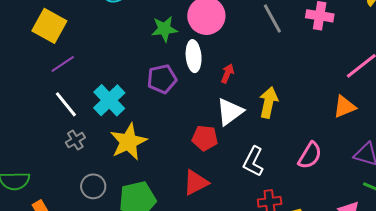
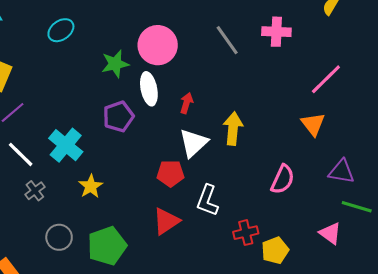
orange triangle: (344, 107) -> (313, 124), turned -40
yellow star: (128, 142) -> (91, 186), size x0.6
white L-shape: (253, 162) -> (207, 200), moved

